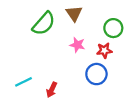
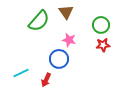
red star: (104, 50) -> (103, 45), moved
blue circle: (96, 74) -> (59, 59), moved

